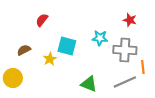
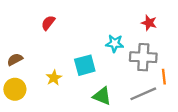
cyan square: (67, 46) -> (85, 65), moved, turned -30
brown semicircle: (24, 50) -> (15, 59), moved
yellow star: (50, 59) -> (54, 78), moved

